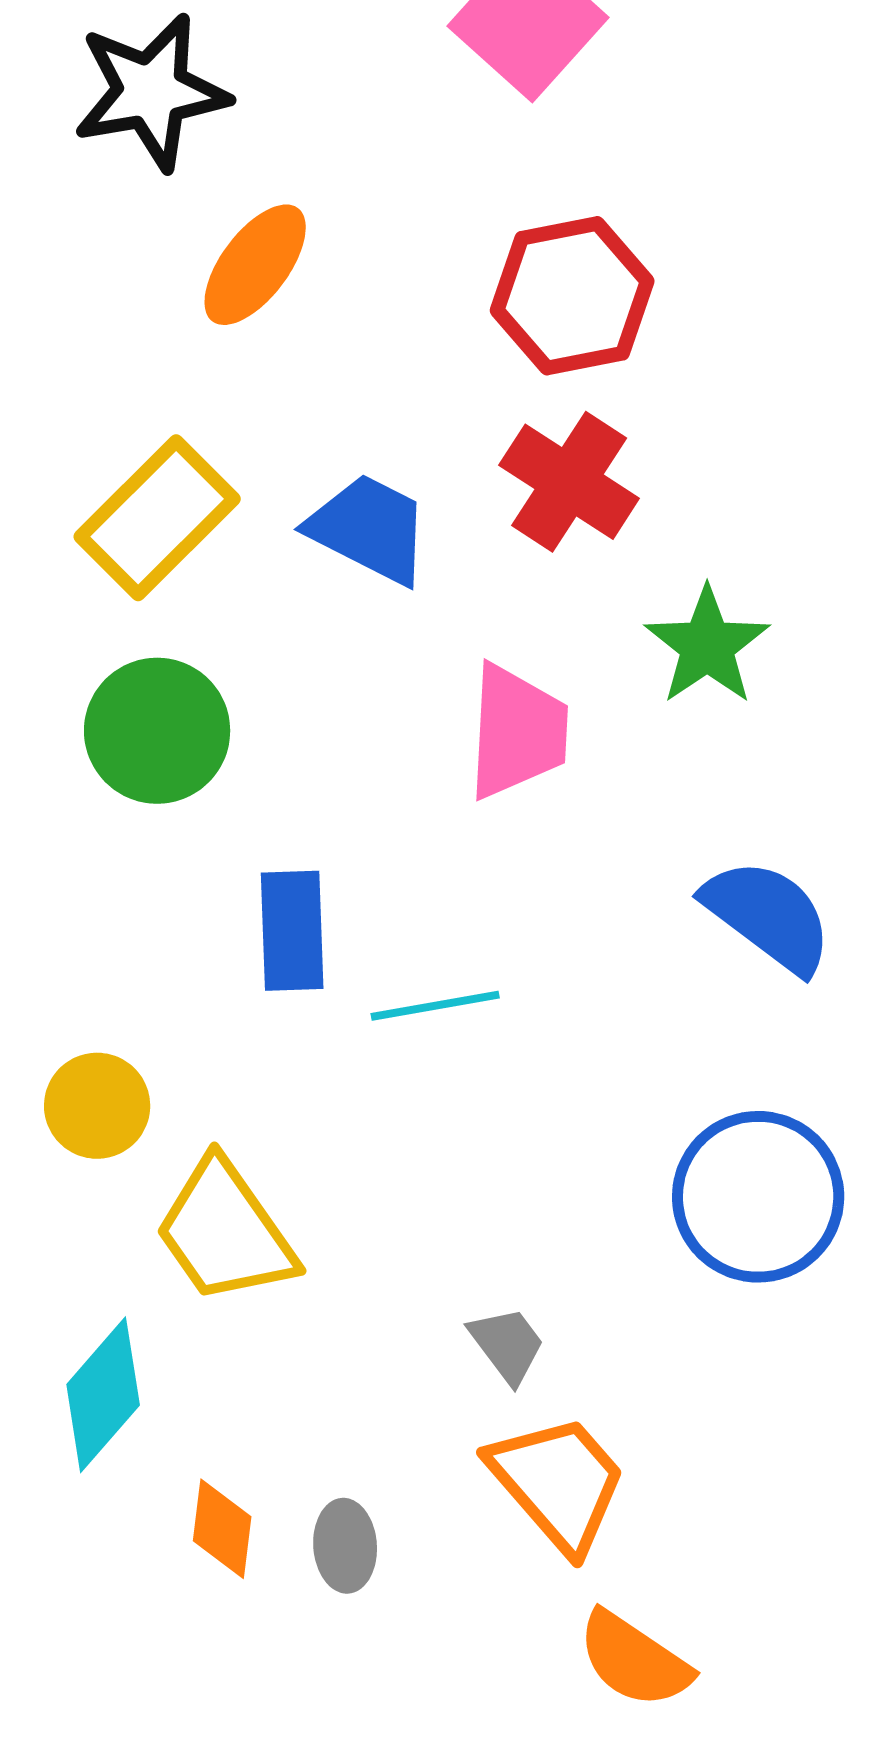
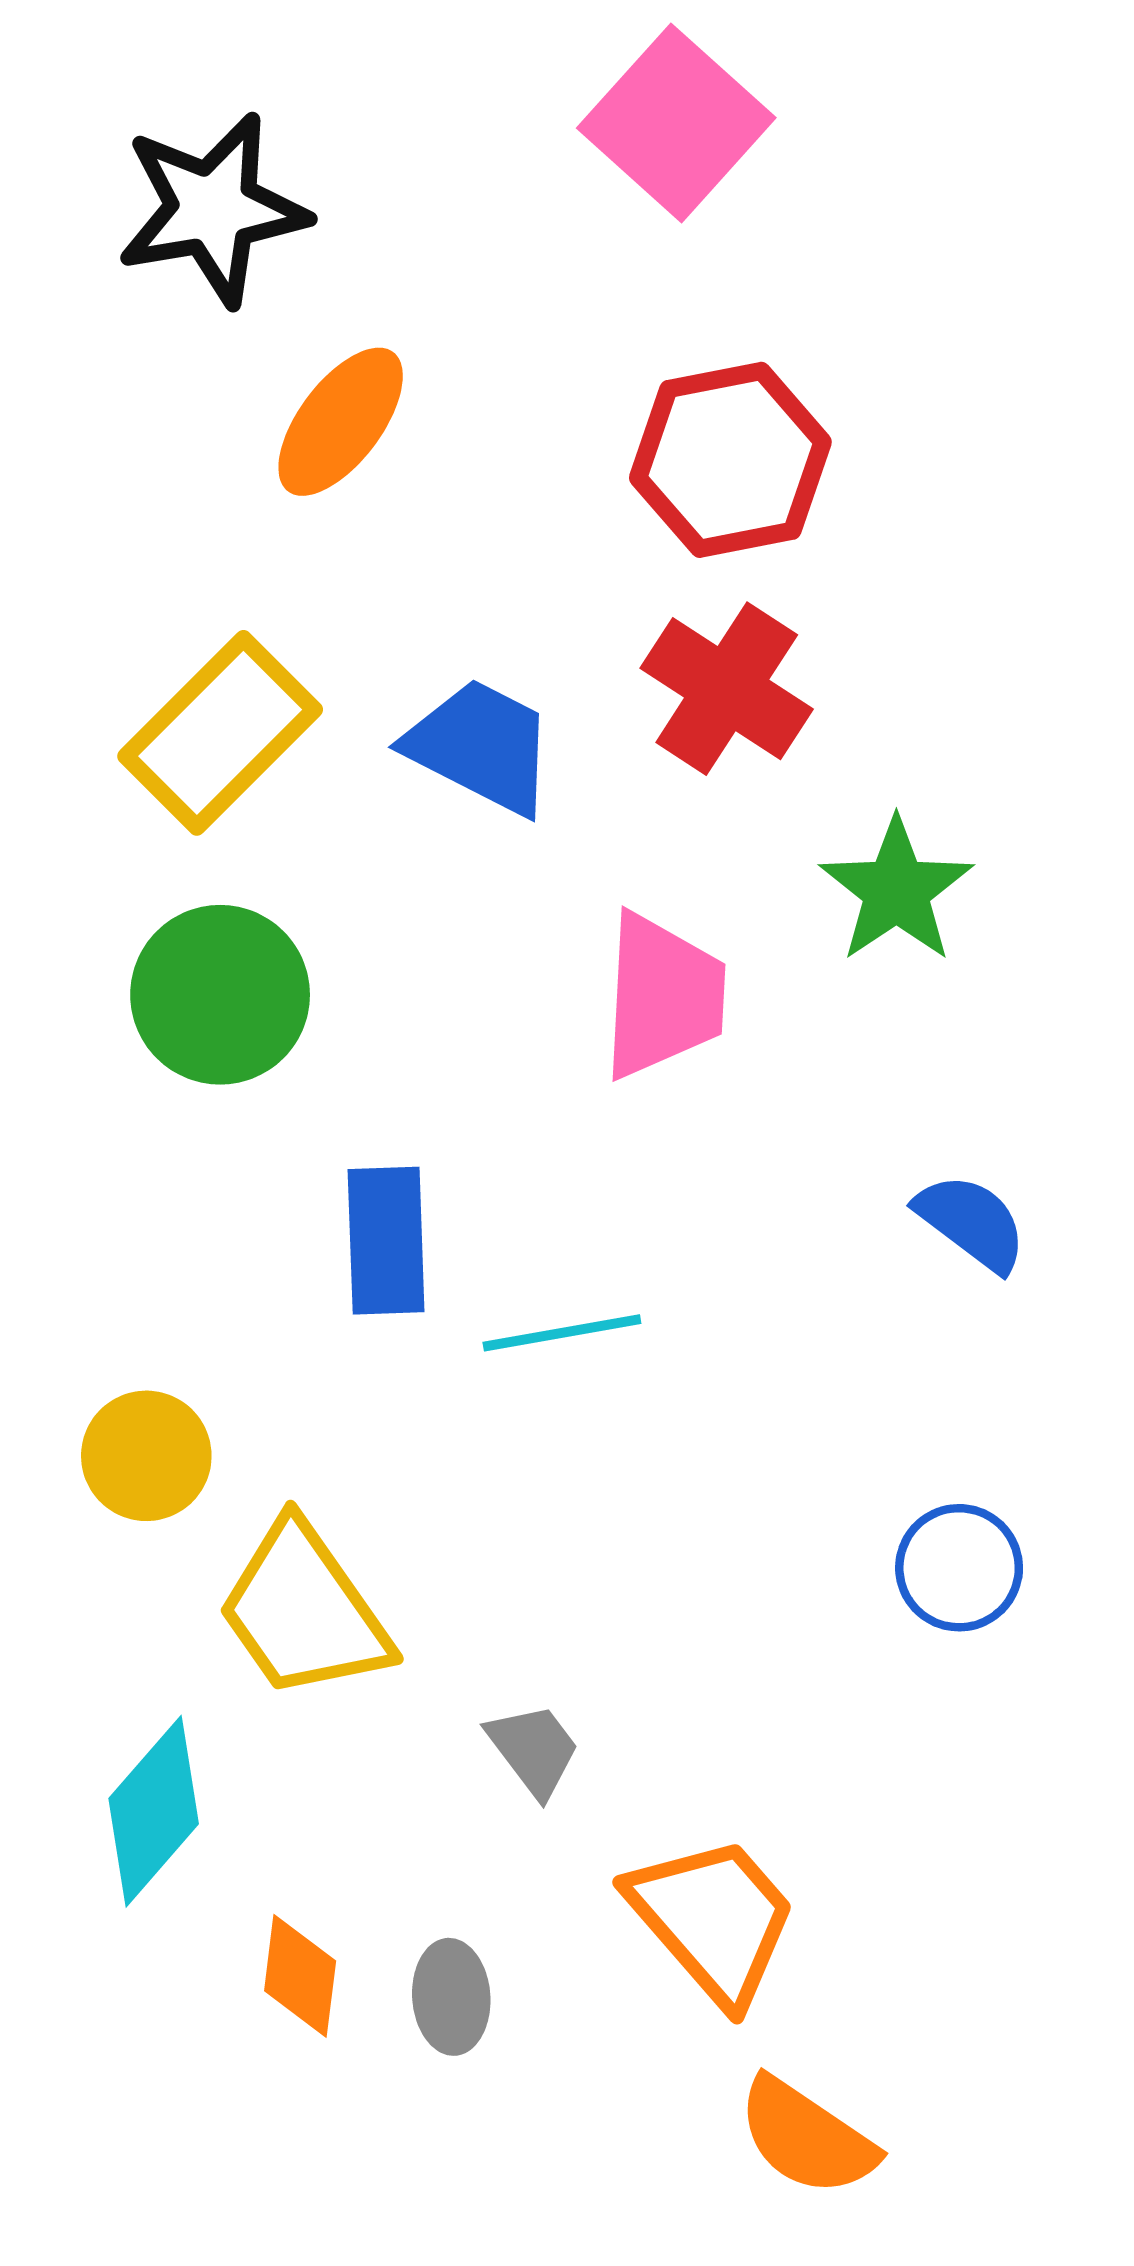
blue semicircle: (768, 916) -> (971, 1222), size x0.7
blue circle: (758, 1197) -> (959, 1568), size x0.6
gray trapezoid: (507, 1345) -> (534, 1750), moved

